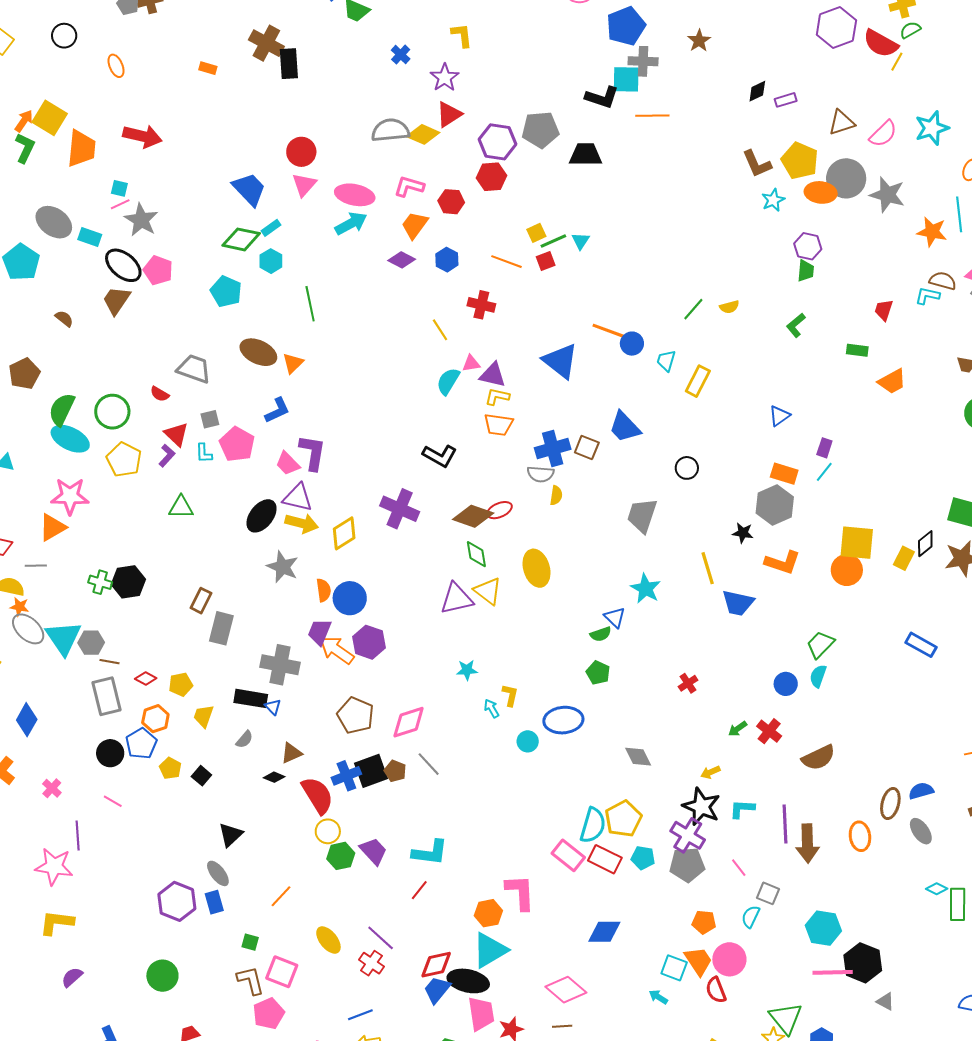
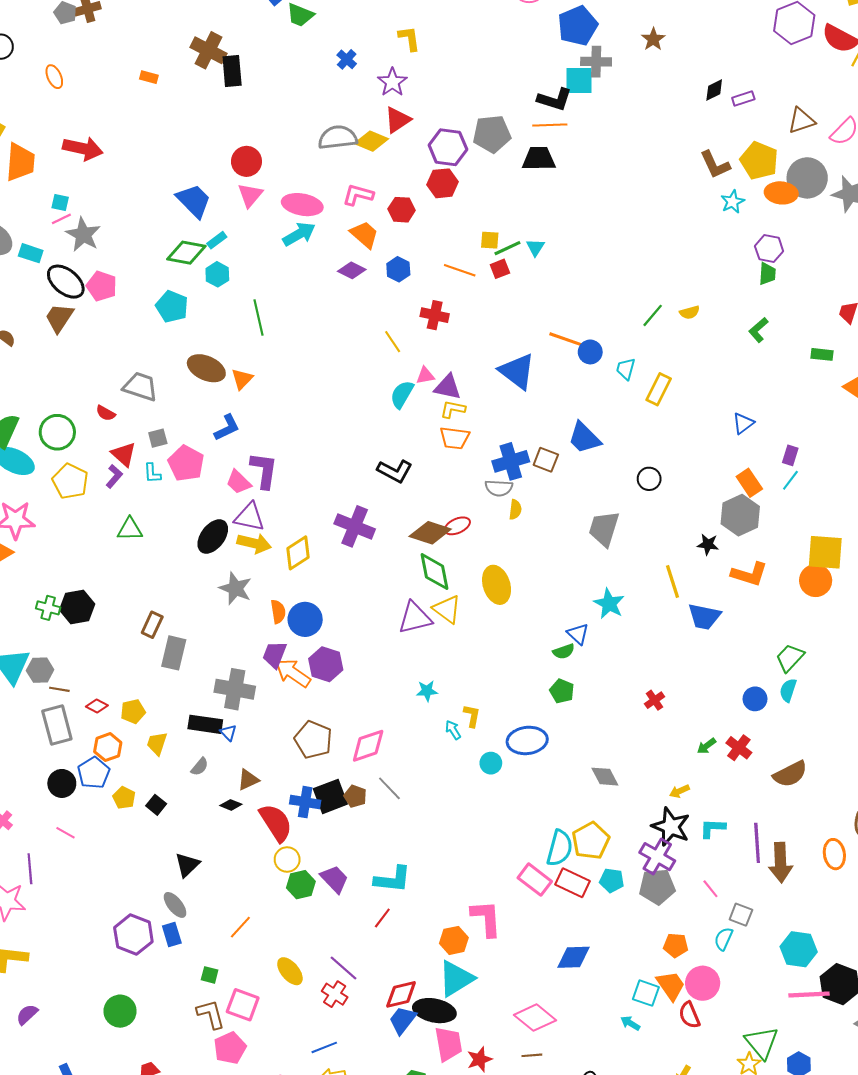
orange line: (652, 116) -> (550, 125), moved
orange trapezoid: (415, 225) -> (364, 234), turned 96
yellow square: (536, 233) -> (490, 240), turned 30
orange rectangle: (784, 474) -> (749, 483), turned 40
green diamond: (476, 554) -> (434, 572), size x1.4
blue cross: (346, 776) -> (305, 802), turned 32

